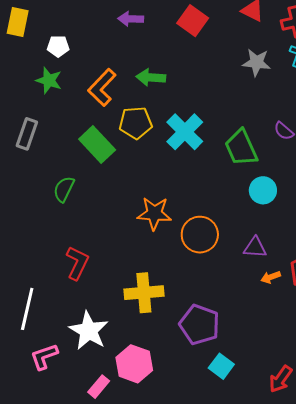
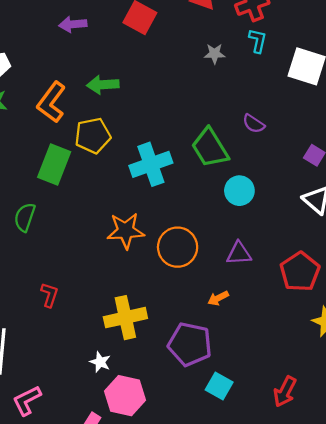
gray star: (256, 62) -> (215, 54), size x0.7
cyan cross: (185, 132) -> (151, 164), moved, turned 33
green rectangle: (97, 145) -> (54, 164), turned 72
red L-shape: (77, 263) -> (49, 295), size x0.7
orange arrow: (271, 277) -> (218, 298), moved
white star: (89, 331) -> (100, 362), moved, size x0.5

